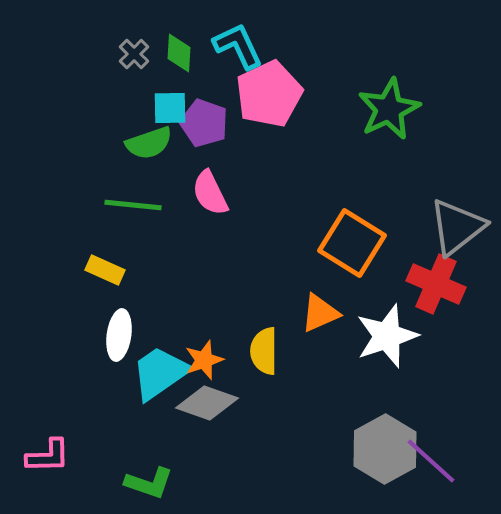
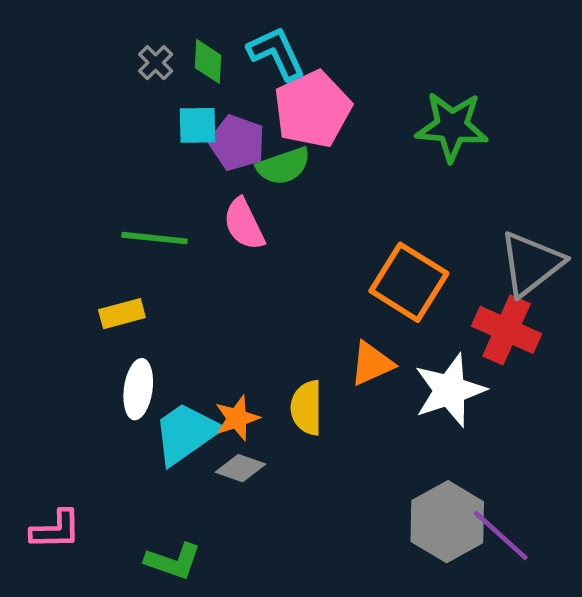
green star: (389, 109) -> (452, 127), turned 30
green semicircle: (149, 143) -> (283, 166), moved
yellow rectangle: (105, 270) -> (122, 314), turned -39
gray diamond: (207, 403) -> (240, 468), size x0.7

